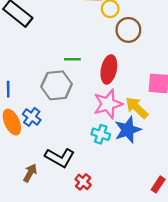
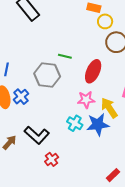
pink star: (108, 104) -> (86, 100), size x0.7

